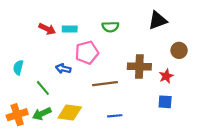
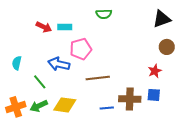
black triangle: (158, 20) -> (162, 19), moved
green semicircle: (110, 27) -> (104, 14), moved
brown cross: (139, 66) -> (130, 99), moved
blue arrow: (63, 69) -> (59, 64), size x1.5

